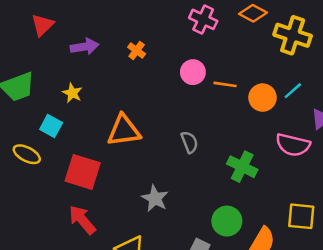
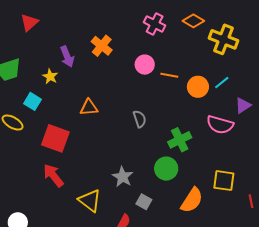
purple arrow: (85, 47) -> (67, 57), moved, turned 75
orange cross: (137, 51) -> (102, 46), size x1.5
orange triangle: (124, 131) -> (89, 107), size x0.7
green cross: (242, 167) -> (180, 140), turned 35
gray star: (155, 198) -> (123, 177), moved
green circle: (227, 221) -> (166, 169), moved

